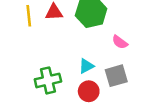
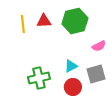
pink semicircle: (120, 42) -> (99, 46), turned -64

